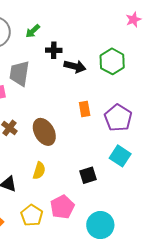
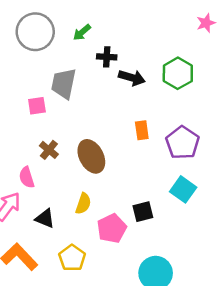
pink pentagon: (62, 207) -> (112, 228), moved

